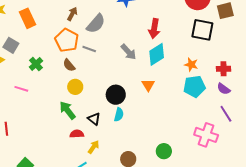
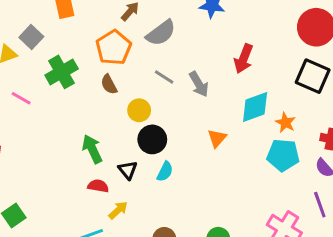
gray line: (89, 49) -> (164, 77), moved
cyan diamond: (157, 54) -> (255, 107), moved
green cross: (36, 64) -> (62, 72), size x1.5
yellow circle: (75, 87) -> (139, 110), moved
pink line: (21, 89) -> (21, 98), moved
black circle: (116, 95) -> (152, 139), moved

